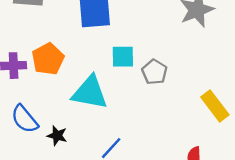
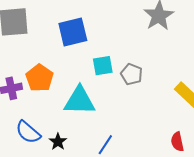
black star: (57, 136) -> (58, 142), turned 30

